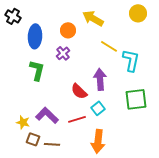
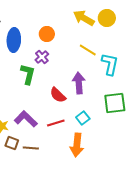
yellow circle: (138, 13) -> (107, 18), moved
yellow arrow: (93, 18) -> (84, 18), moved
green L-shape: (37, 70) -> (28, 74), moved
cyan square: (98, 108) -> (83, 118), moved

